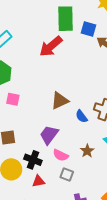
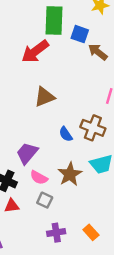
brown triangle: (60, 101) -> (44, 97), moved
brown star: (87, 151) -> (70, 174), size x1.5

